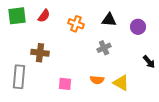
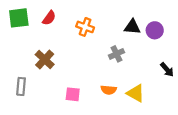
black triangle: (109, 20) -> (132, 27), moved
brown cross: (40, 53) -> (45, 60), turned 36
gray rectangle: (19, 77) -> (21, 86), size x0.7

